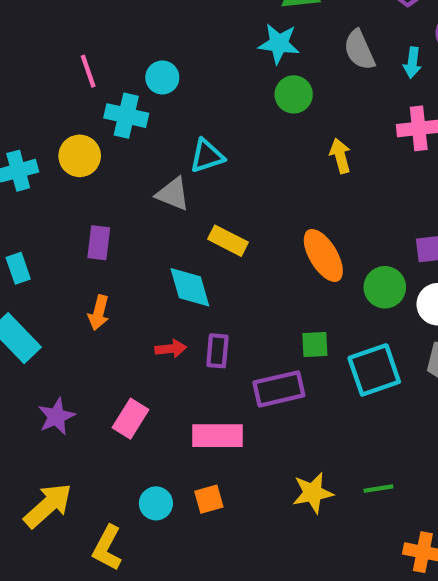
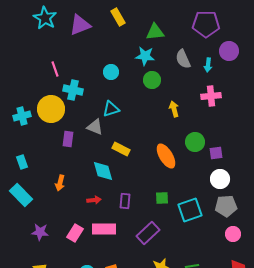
cyan circle: (162, 77) -> (111, 72), moved
yellow circle: (80, 156) -> (51, 109), size x1.4
purple rectangle: (99, 243) -> (68, 139), moved
green circle: (385, 287) -> (195, 142), moved
purple rectangle: (217, 351) -> (125, 201), moved
purple rectangle: (279, 389) -> (148, 233), moved, turned -30
purple star: (56, 417) -> (40, 232), turned 30
pink rectangle: (217, 436) -> (104, 229), moved

